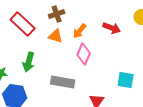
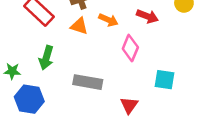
orange arrow: (80, 31) -> (108, 20), turned -105
pink diamond: (84, 54) -> (130, 48), moved

